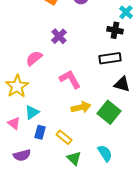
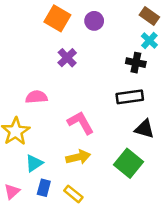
purple cross: (59, 36) -> (67, 58), moved
pink semicircle: (34, 58) -> (36, 97), turned 36
yellow arrow: (81, 107) -> (78, 157), moved
pink triangle: (14, 123) -> (12, 191), moved, turned 40

